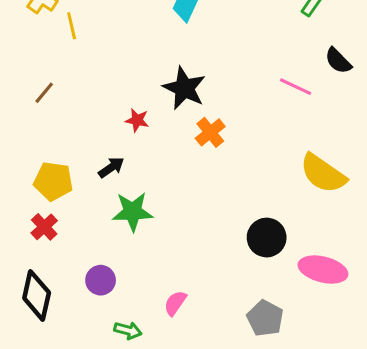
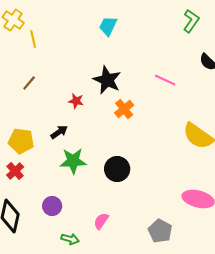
pink line: (296, 87) -> (165, 80), moved
brown line: (44, 93) -> (29, 83), moved
black circle: (267, 238) -> (117, 169), moved

